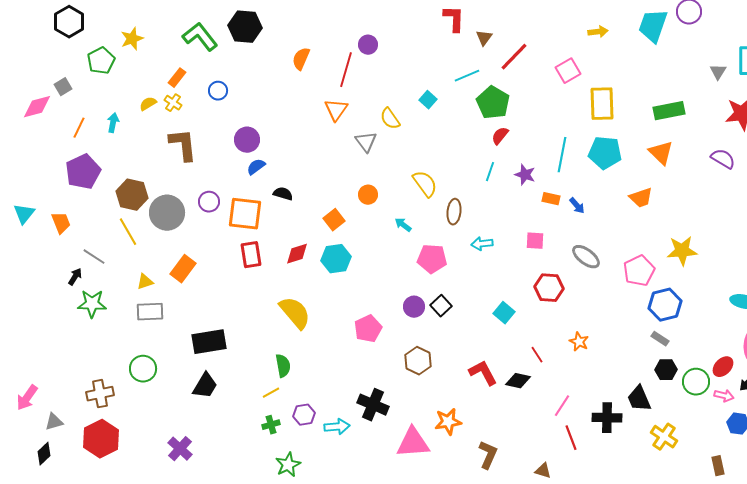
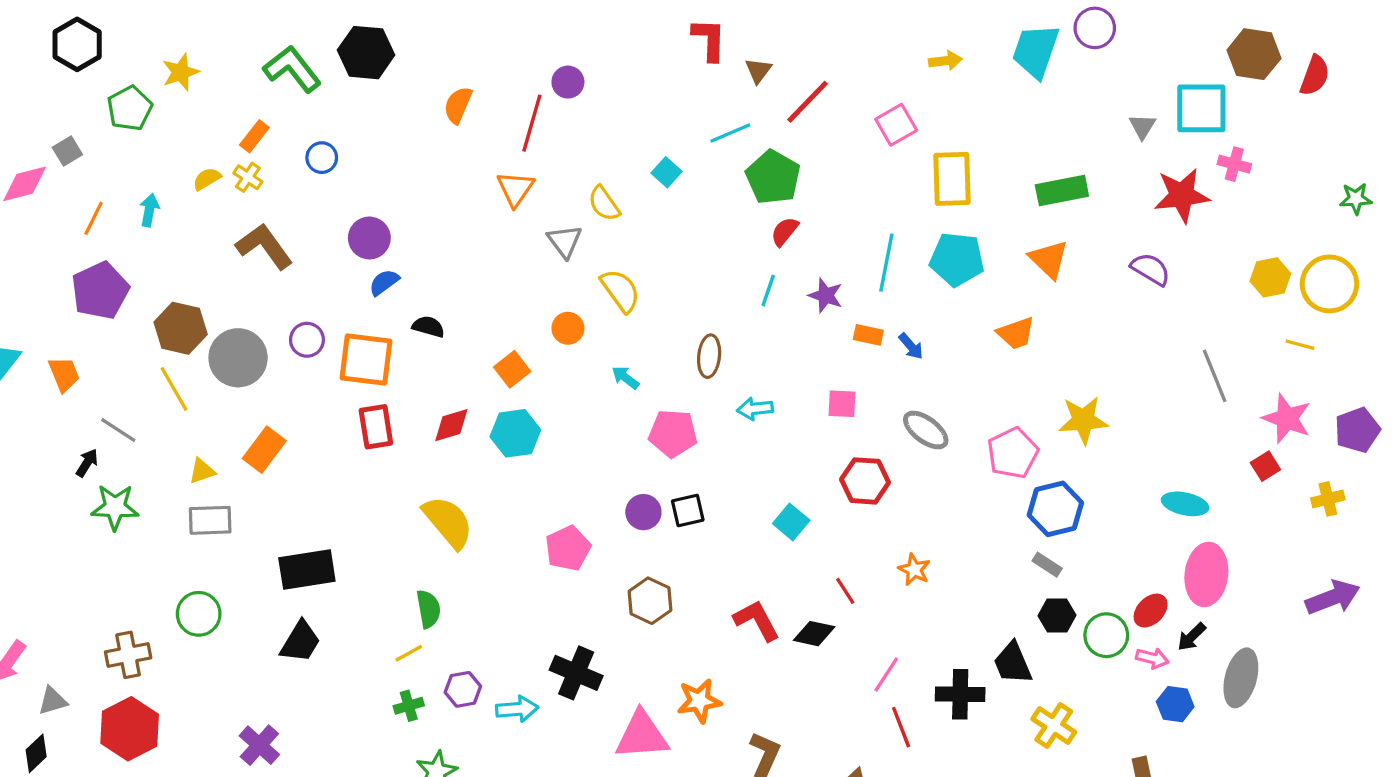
brown L-shape: (183, 145) -> (264, 246), turned -30
yellow semicircle: (425, 184) -> (620, 291), moved
black square: (441, 306) -> (688, 510), turned 30

